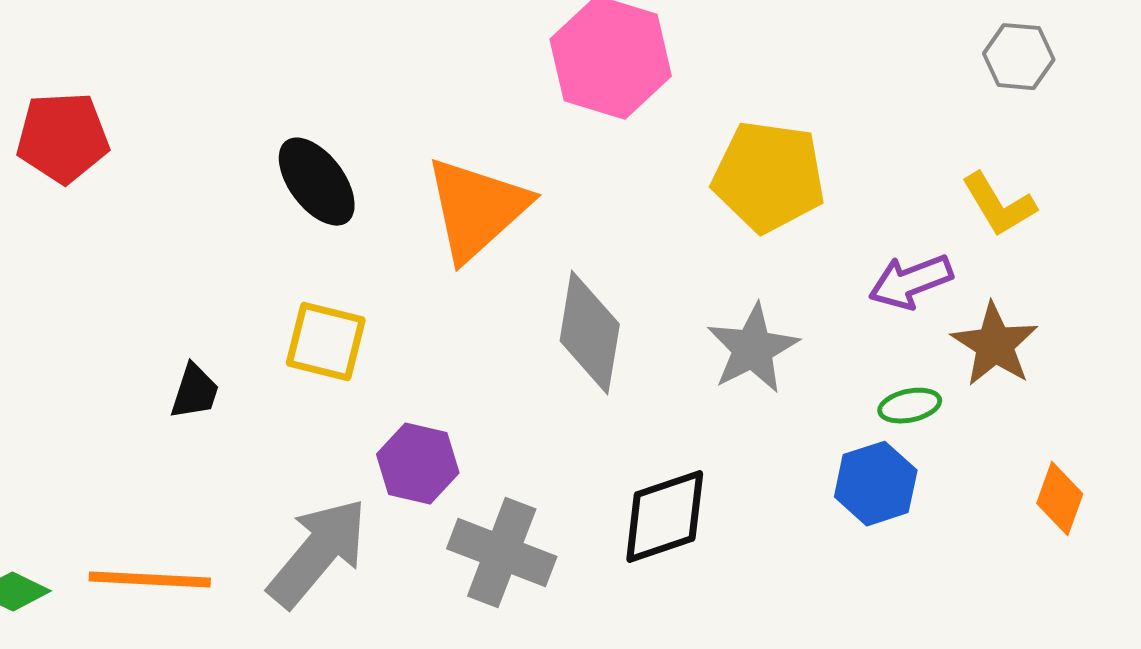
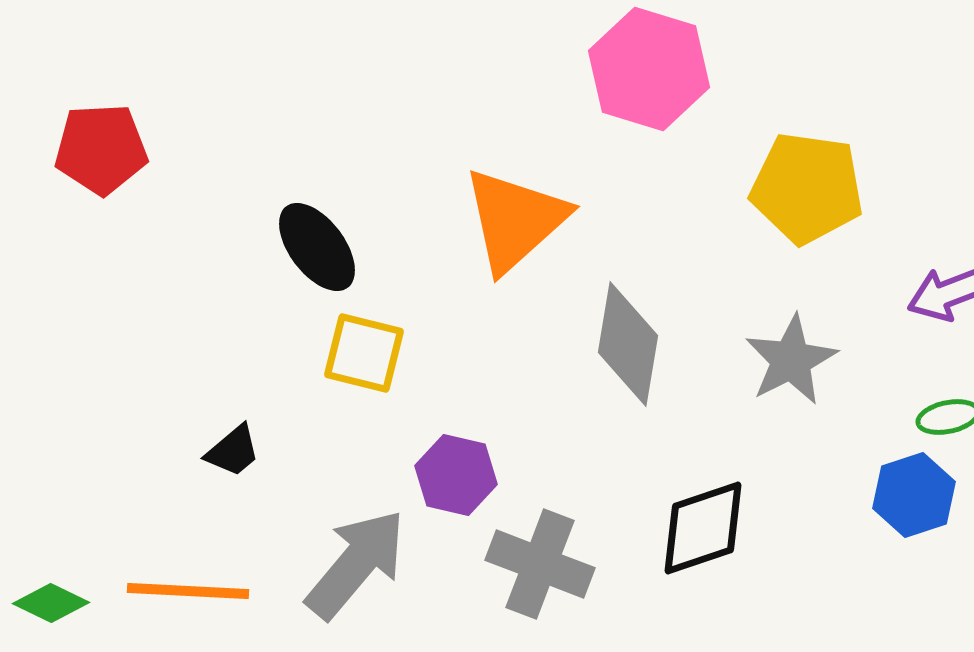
black ellipse: (317, 182) -> (317, 247), moved
black trapezoid: (195, 392) -> (233, 451), moved, turned 32

